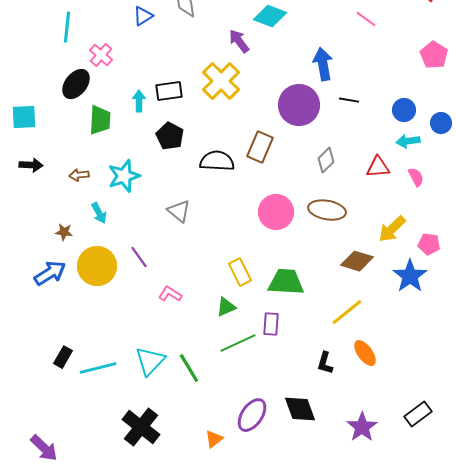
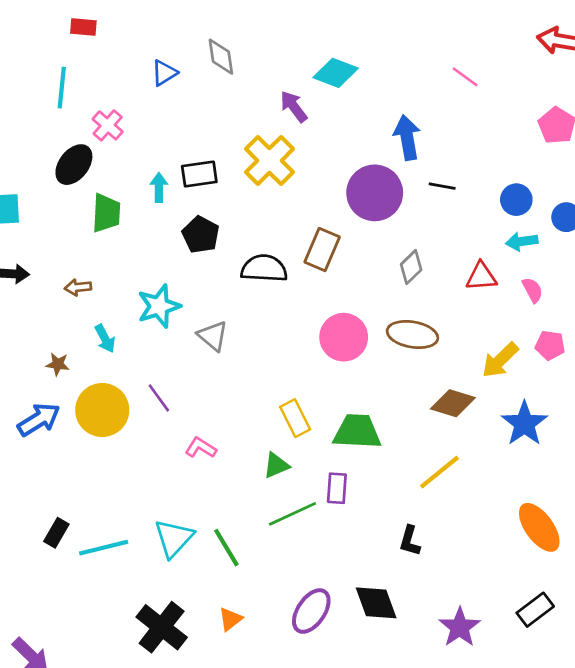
cyan star: (124, 176) -> (159, 306), moved
pink pentagon: (429, 244) -> (550, 345), moved
orange ellipse: (365, 353) -> (539, 527), moved, size x1.4
orange triangle: (214, 439) -> (230, 619), moved

